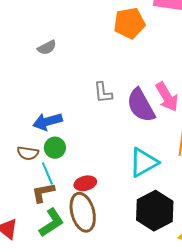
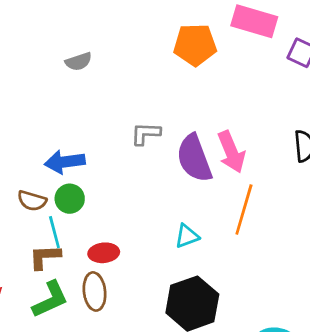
gray L-shape: (103, 93) -> (146, 134), turned 90
cyan triangle: (144, 162) -> (187, 236), size x0.6
brown ellipse: (83, 212) -> (95, 291), size x0.7

